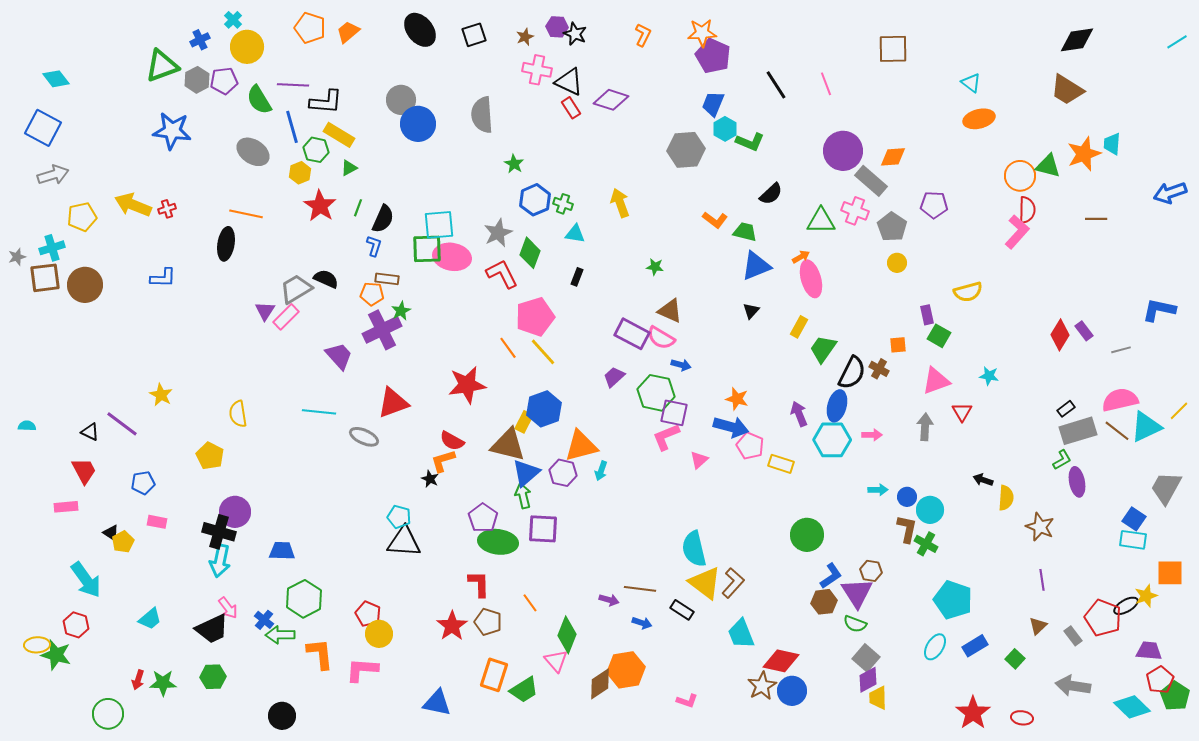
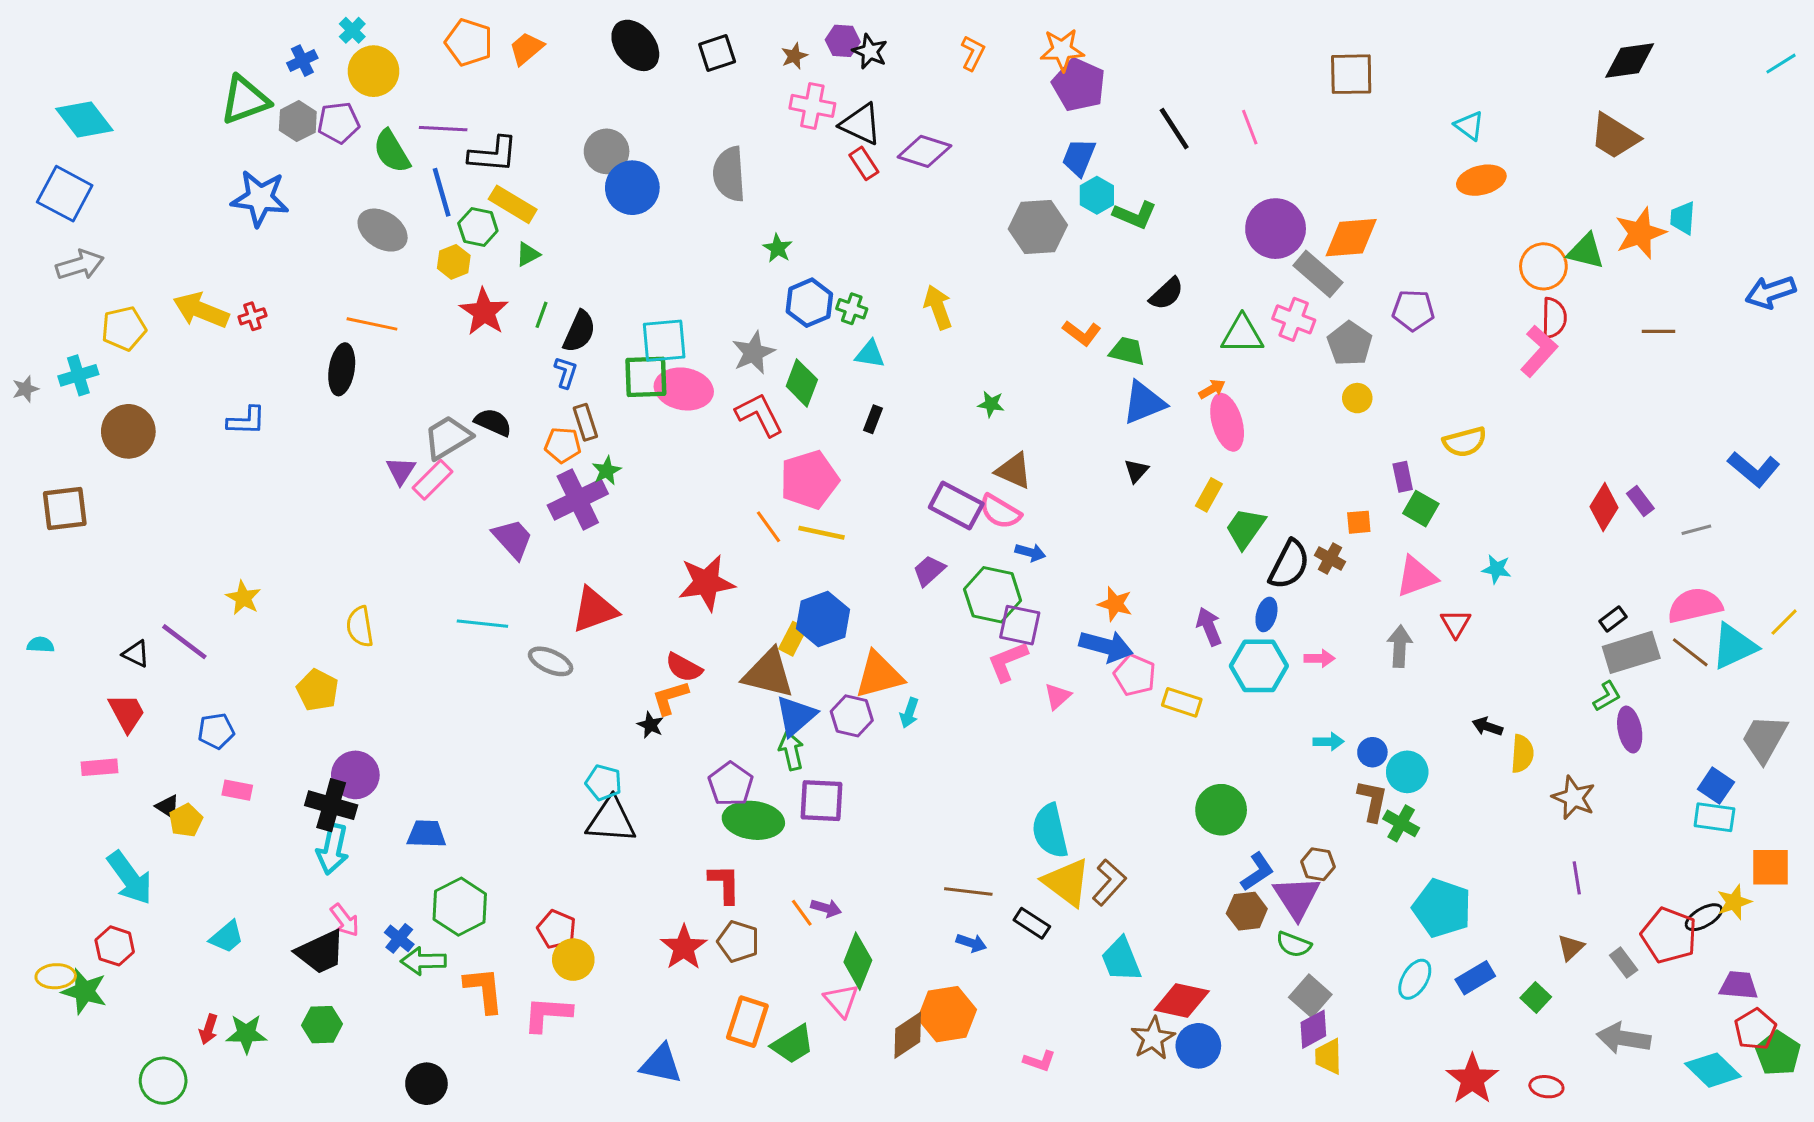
cyan diamond: (56, 79) -> (84, 120), size x1.4
orange diamond: (893, 157) -> (1351, 238), size x1.4
brown square: (45, 278) -> (65, 509), moved
brown rectangle: (387, 279) -> (585, 422), turned 65
blue L-shape: (1159, 310) -> (1754, 469), turned -152
yellow line: (543, 352) -> (821, 533), turned -36
blue ellipse: (837, 406) -> (1266, 614), size x0.7
purple arrow: (609, 600) -> (826, 908), moved

